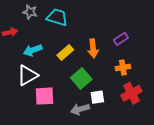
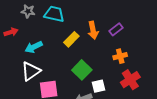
orange arrow: (93, 48) -> (93, 30), moved
yellow rectangle: (65, 53) -> (71, 39), moved

